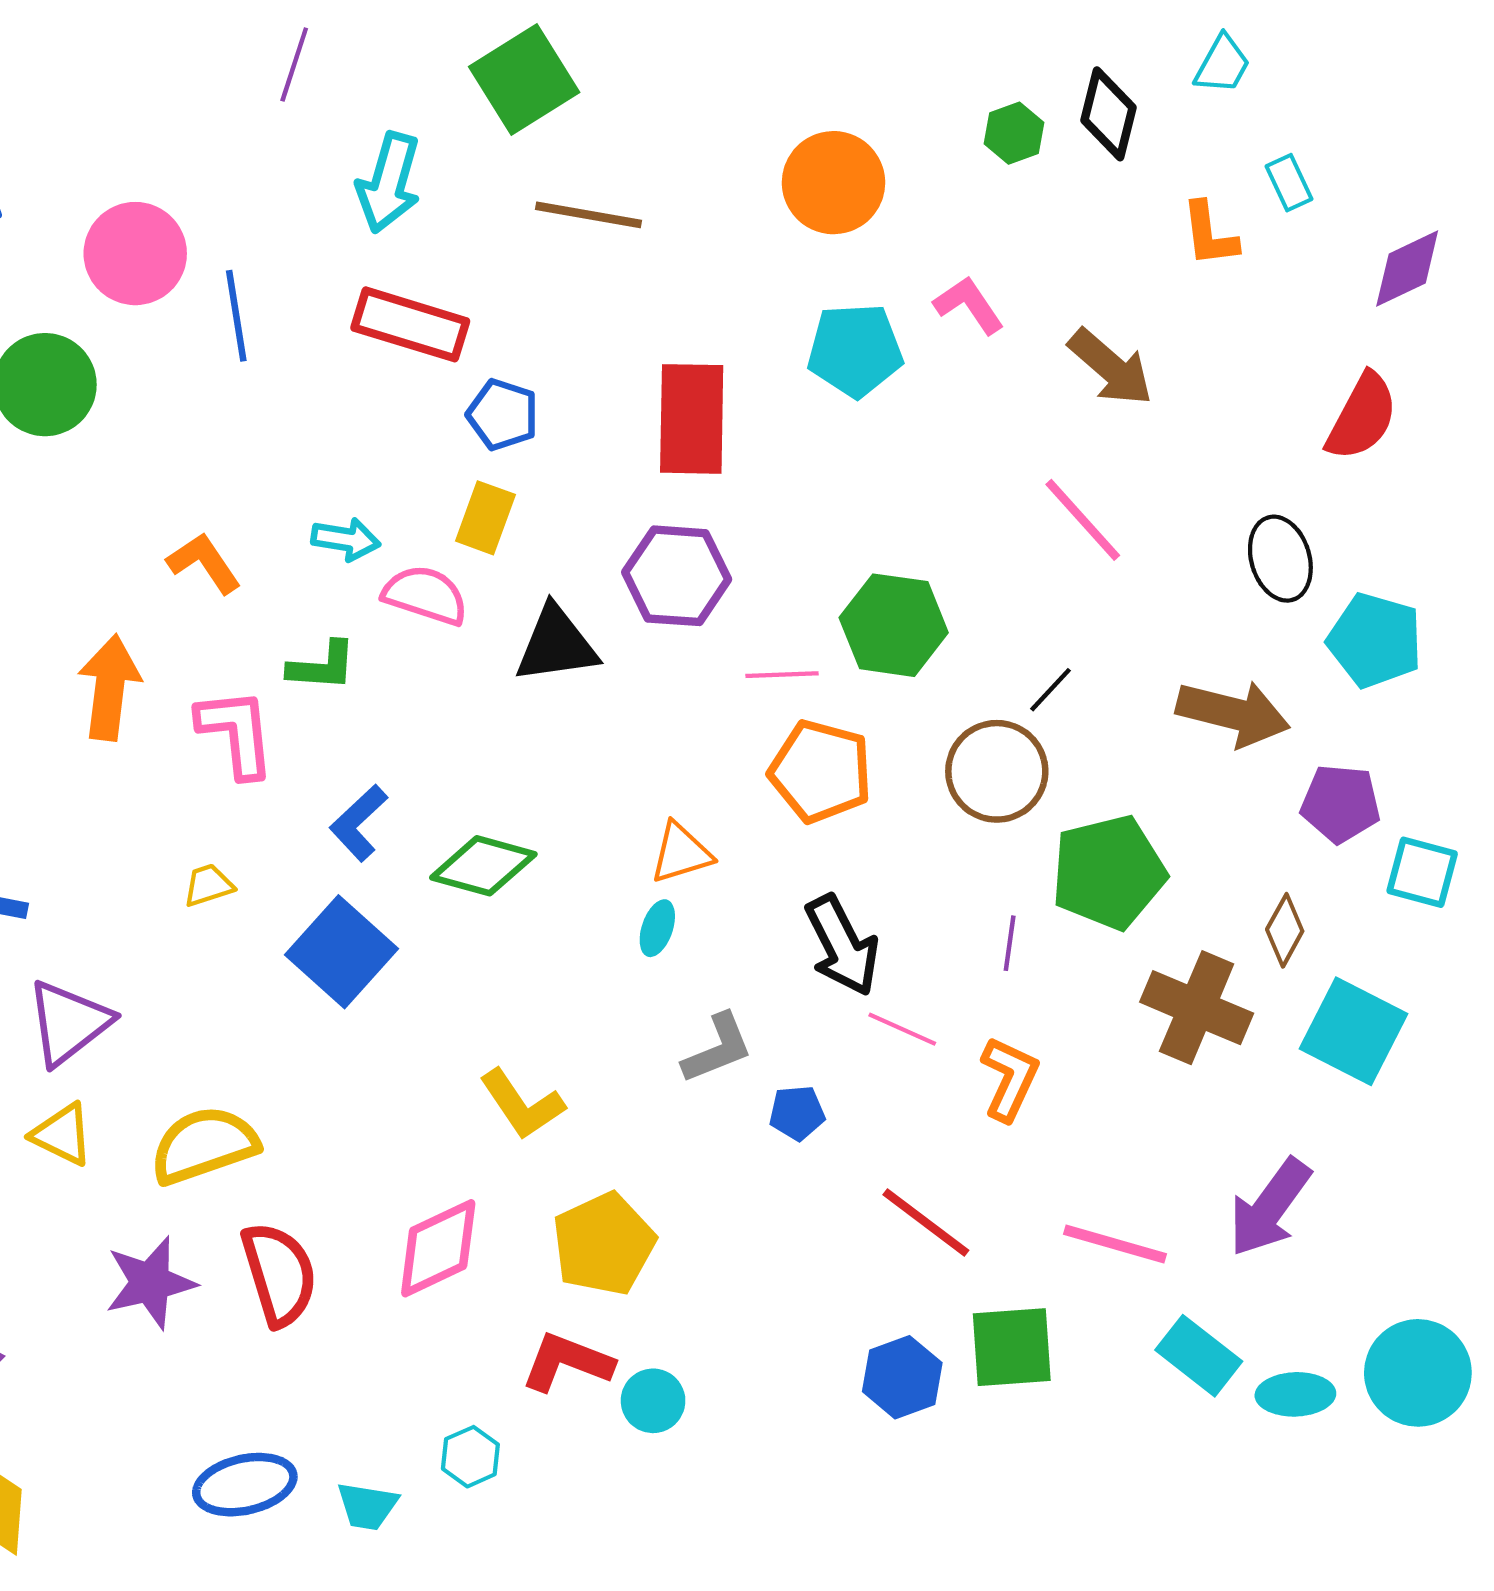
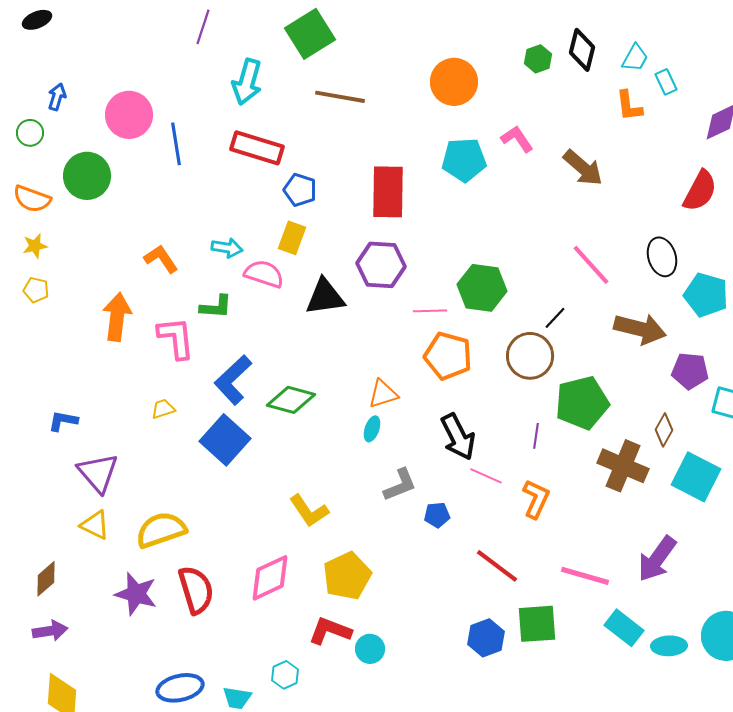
cyan trapezoid: (1222, 64) -> (635, 58), moved
pink line: (1083, 520) -> (591, 265), moved
blue L-shape: (359, 823) -> (233, 380), size x1.4
purple triangle: (69, 1023) -> (98, 473), turned -33
purple star: (150, 1283) -> (136, 594), turned 30

